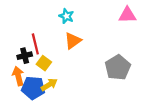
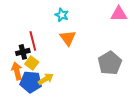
orange triangle: (73, 41) -> (68, 38), turned -30
yellow square: (44, 63) -> (32, 63), moved

